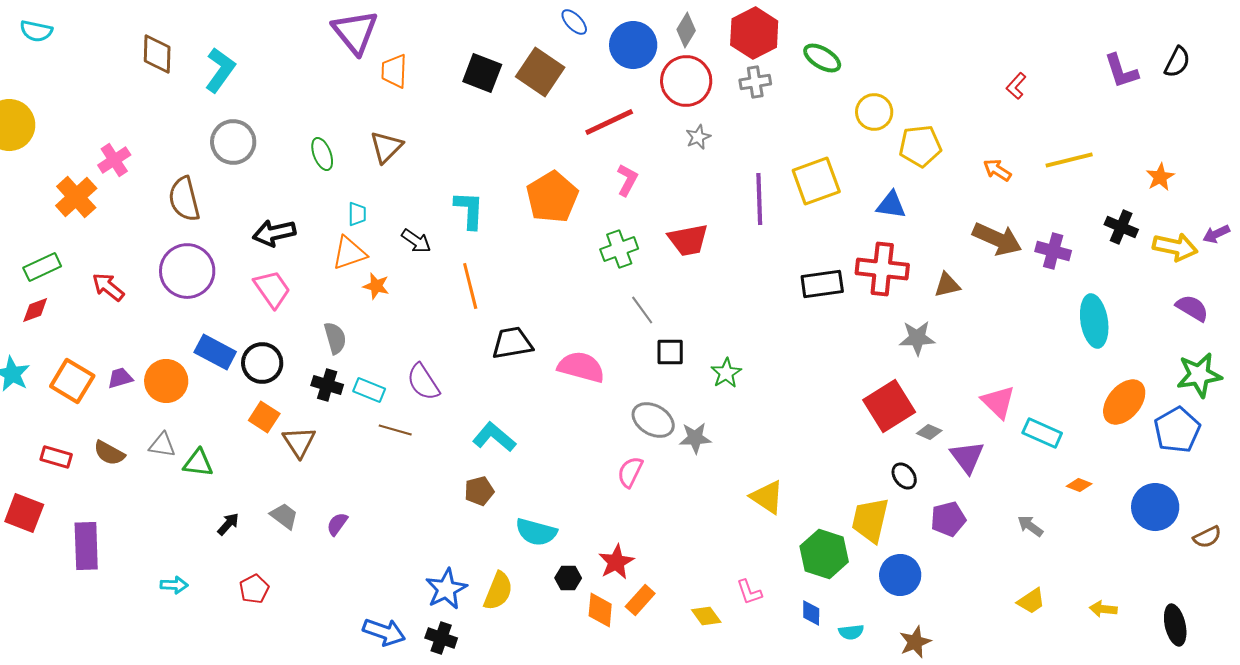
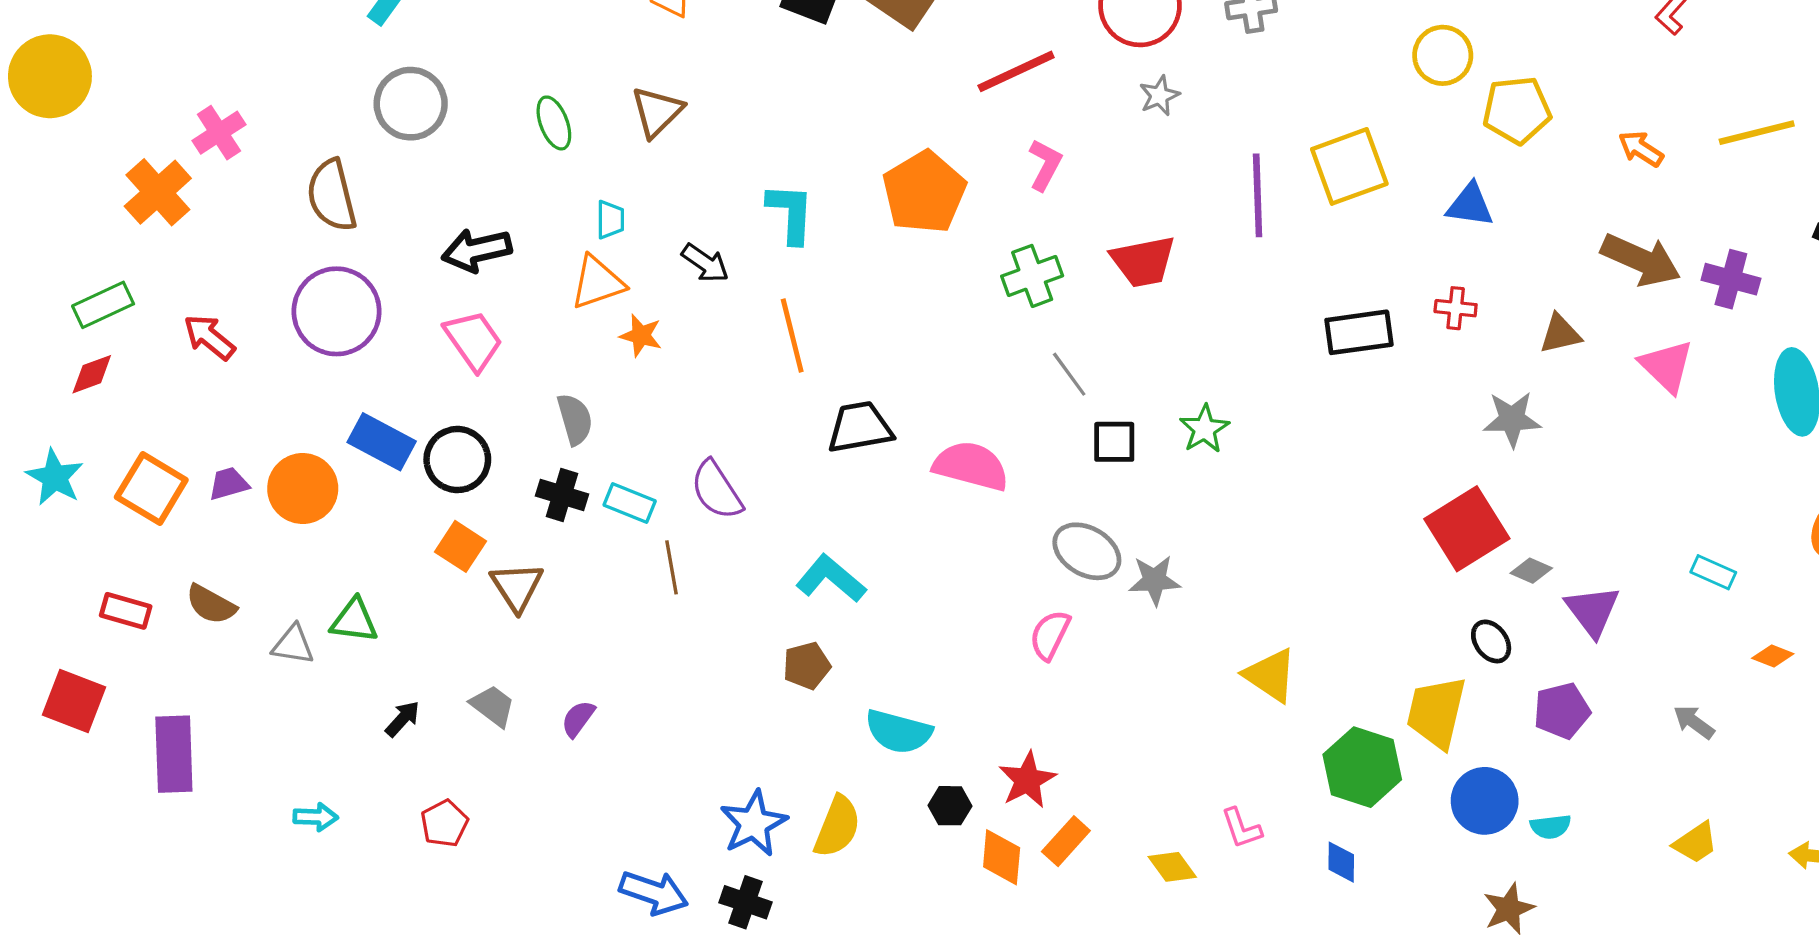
red cross: (882, 269) -> (1456, 308), size x0.5
green star: (726, 373) -> (1204, 429), moved
pink triangle: (998, 402) -> (1667, 366), moved
brown line: (395, 430) -> (671, 567), turned 64
cyan rectangle: (1042, 433) -> (1713, 572), size x0.7
gray triangle: (162, 445) -> (293, 645), moved
cyan semicircle: (851, 632) -> (1551, 827), moved

